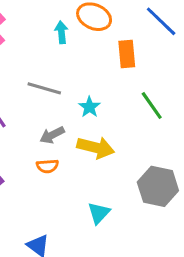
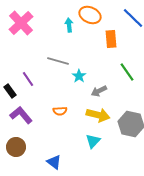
cyan star: (89, 107) -> (79, 76), moved
gray arrow: (52, 135) -> (99, 91), moved
yellow arrow: (96, 147) -> (98, 115), moved

